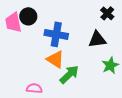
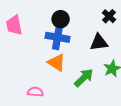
black circle: (28, 16) -> (61, 19), moved
green arrow: (69, 74) -> (84, 78), moved

